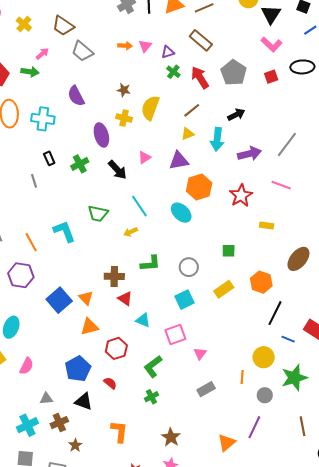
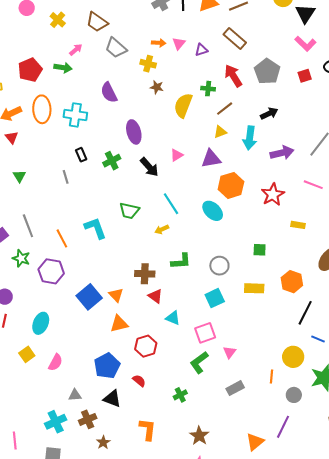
green cross: (173, 72) -> (208, 89), moved, turned -32
yellow cross: (124, 118) -> (148, 64), moved
yellow rectangle: (224, 289) -> (254, 288), turned 36
green L-shape: (153, 366) -> (199, 362), moved

